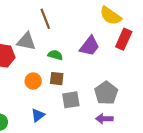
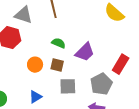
red rectangle: (124, 39) -> (121, 64), moved
gray triangle: (26, 41) -> (23, 15), moved
purple trapezoid: (89, 46) -> (85, 52), moved

